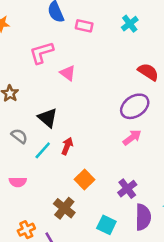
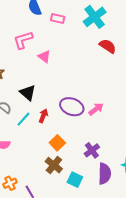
cyan cross: (130, 24) -> (95, 17), size x1.6
red semicircle: (148, 72) -> (108, 46), moved
purple ellipse: (135, 106) -> (72, 107), moved, turned 55
brown cross: (64, 208) -> (54, 165), moved

